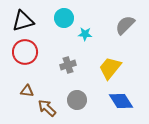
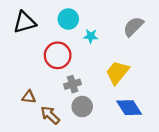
red circle: (25, 52) -> (58, 55), moved
gray cross: (68, 65) -> (73, 84), moved

